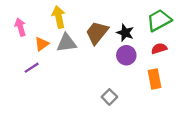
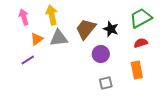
pink arrow: (20, 27) -> (24, 17), moved
purple circle: (126, 55) -> (101, 54), moved
gray square: (109, 97) -> (106, 83), moved, turned 32

